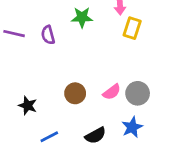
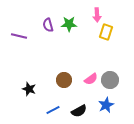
purple semicircle: (48, 35) -> (48, 25), moved
blue line: (49, 137) -> (53, 110), moved

